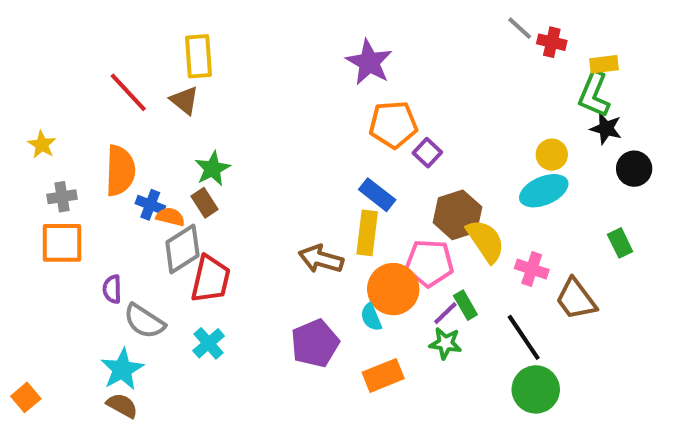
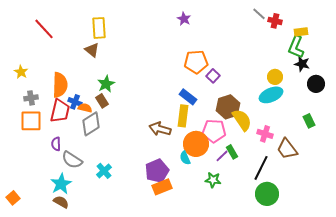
purple star: (369, 62) -> (184, 19), moved, size x0.6
red line: (128, 92) -> (44, 29), moved
red trapezoid: (211, 279) -> (60, 111), moved
black line: (524, 337) -> (261, 168), turned 60
green star: (445, 343) -> (213, 180), moved
orange rectangle: (383, 375) -> (162, 187), moved

